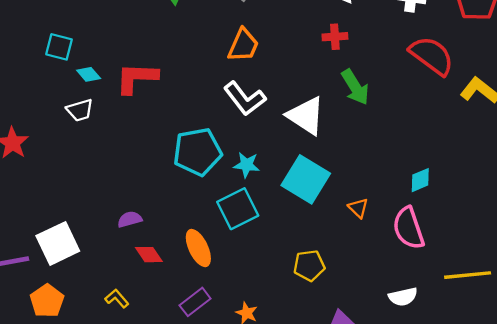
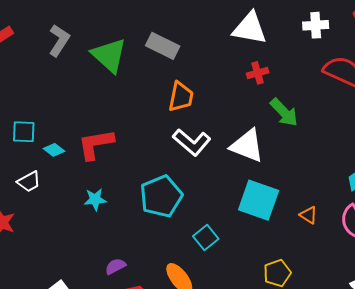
white trapezoid: (80, 110) -> (29, 182), moved
cyan star: (247, 165) -> (95, 199), moved
cyan square: (238, 209) -> (206, 238), size x0.7

